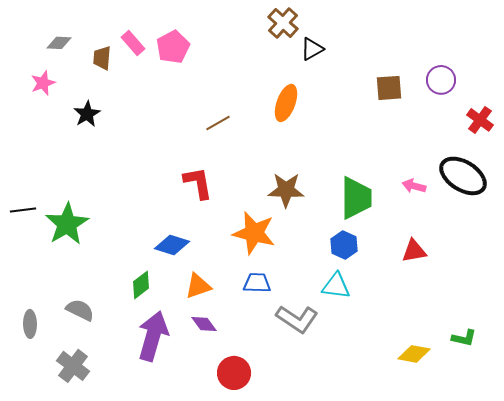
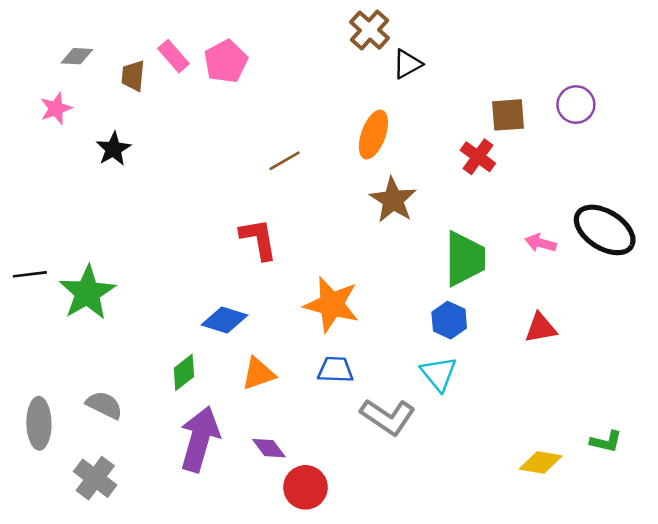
red cross: (480, 120) -> (478, 157), moved
brown star: (286, 190) -> (393, 200), moved, turned 30
cyan triangle: (336, 286) -> (439, 374), turned 44
gray ellipse: (30, 324) -> (39, 423), size x1.4
purple diamond: (204, 324) -> (269, 448), moved

